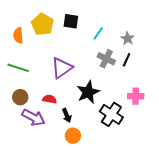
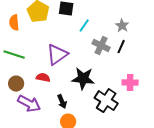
cyan line: (98, 33) -> (84, 26), moved
black star: (88, 92) -> (83, 79), turned 30
red semicircle: (50, 99) -> (43, 78), moved

